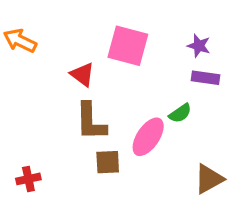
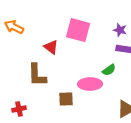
brown L-shape: (91, 122) -> (37, 75), moved
pink ellipse: (148, 137) -> (90, 84), turned 55

